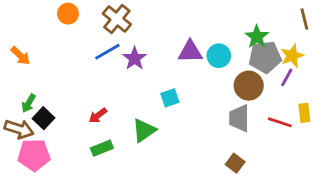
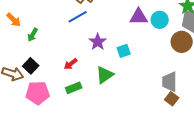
purple star: (135, 58) -> (98, 42), moved
green arrow: (29, 103) -> (33, 35), moved
gray trapezoid: (239, 118) -> (170, 82), moved
pink pentagon: (34, 155) -> (38, 93), moved

